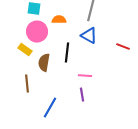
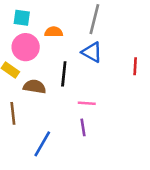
red line: (123, 47) -> (135, 66), turned 72
brown semicircle: (44, 63) -> (35, 87), turned 90

